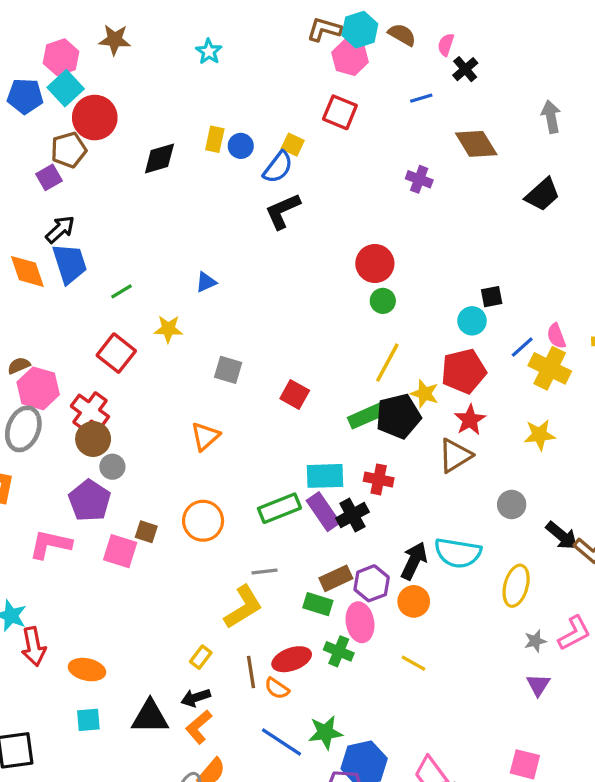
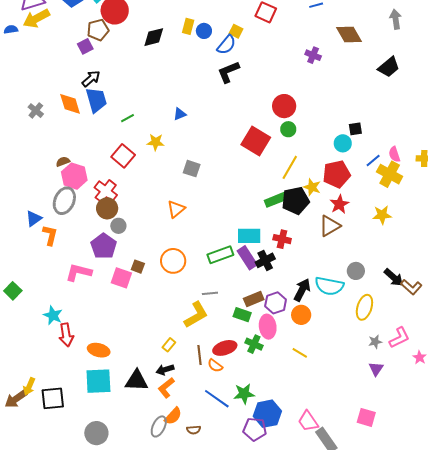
red square: (295, 395) -> (256, 141), moved, size x1.6
gray circle: (512, 505) -> (356, 271), moved
cyan square: (88, 720) -> (98, 381), size x1.8

